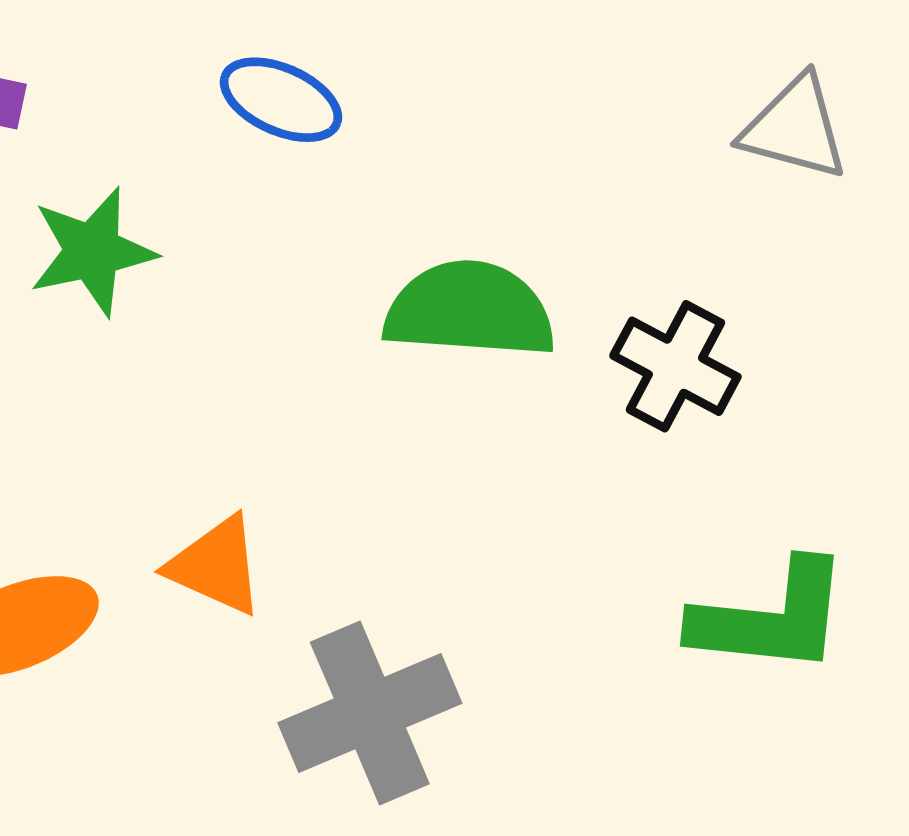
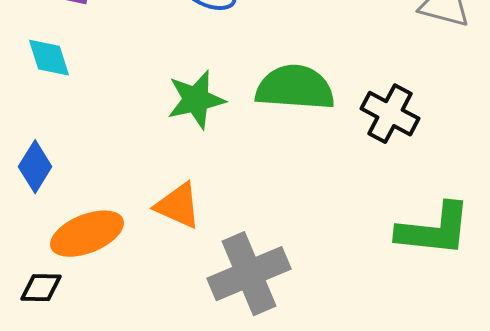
green star: (92, 251) -> (196, 100), moved

